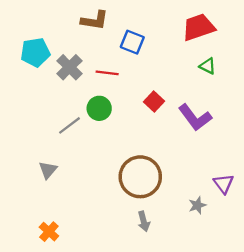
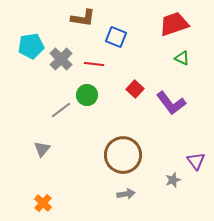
gray arrow: (144, 221) -> (126, 194), turned -84

